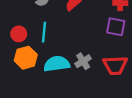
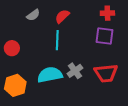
cyan line: (44, 32) -> (57, 40), moved
orange hexagon: (26, 58) -> (15, 85), moved

